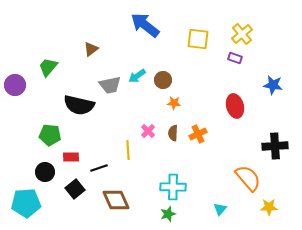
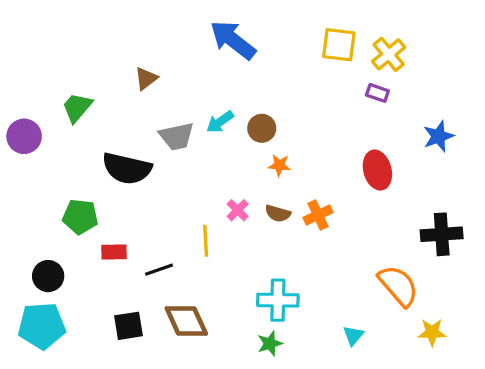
yellow square: (198, 39) -> (339, 45), moved
blue star: (273, 85) -> (438, 136), turned -30
brown semicircle: (173, 133) -> (278, 213), turned -77
black circle: (45, 172) -> (48, 276), moved
black square: (75, 189) -> (128, 326), moved, turned 30

